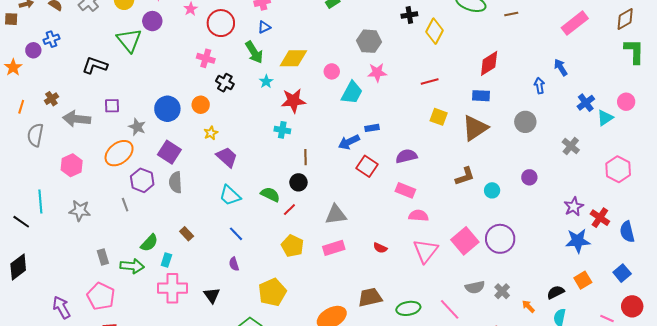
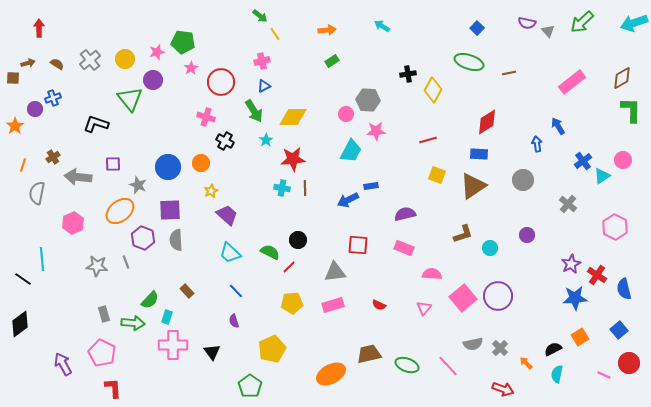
pink circle: (332, 71) -> (346, 114), moved
purple square: (169, 152) -> (170, 210), turned -35
brown line: (306, 157) -> (305, 188), moved
red square: (367, 166) -> (358, 245), moved, turned -30
gray star: (80, 211) -> (97, 266), moved
pink semicircle: (418, 216) -> (432, 274), moved
yellow pentagon: (292, 246) -> (292, 303), turned -30
pink triangle: (426, 251) -> (424, 308), size x0.6
green ellipse: (408, 308) -> (407, 365), turned 30

